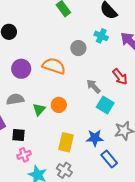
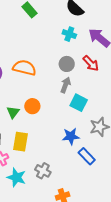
gray circle: (78, 48) -> (67, 64), moved
red arrow: (120, 77) -> (91, 63), moved
gray arrow: (94, 86) -> (66, 85), turned 70
yellow rectangle: (66, 142) -> (20, 142), moved

